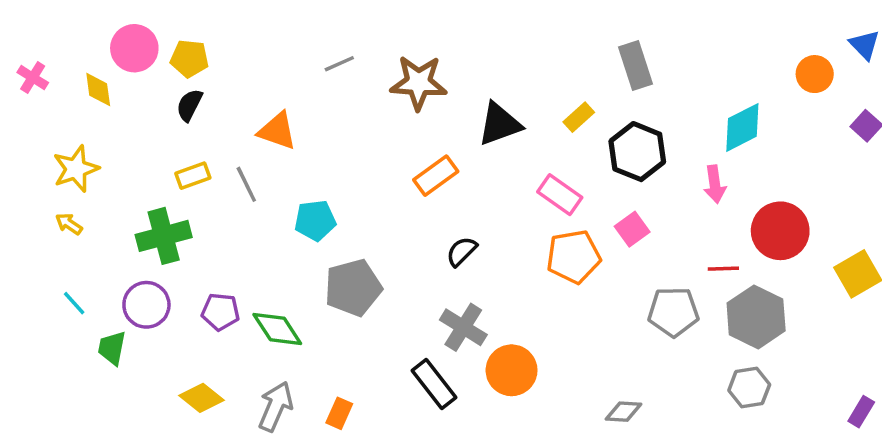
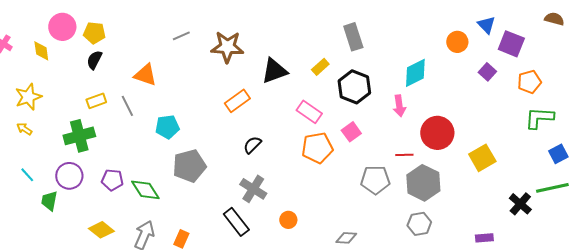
orange circle: (512, 370) -> (288, 220), moved, size x0.6
purple rectangle: (861, 412) -> (484, 238), turned 54

